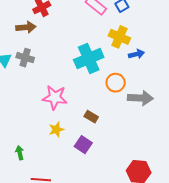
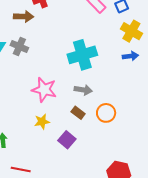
yellow cross: (119, 37) -> (131, 31), moved
orange circle: (116, 83) -> (106, 113), moved
gray arrow: (140, 98) -> (83, 90), moved, size x0.7

